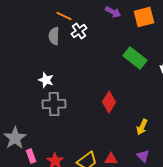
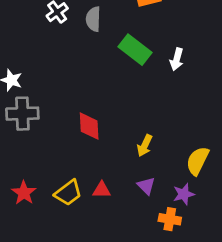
gray semicircle: (54, 36) -> (93, 19), moved
red diamond: (109, 102) -> (89, 126), moved, turned -35

